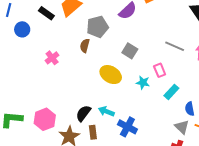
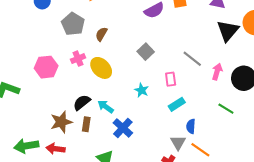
gray pentagon: (97, 27) -> (73, 24), moved, turned 30
pink cross: (52, 58) -> (78, 59), moved
yellow ellipse: (111, 75) -> (101, 68), moved
cyan star: (143, 83) -> (142, 90), moved
pink hexagon: (45, 119) -> (46, 67), moved

